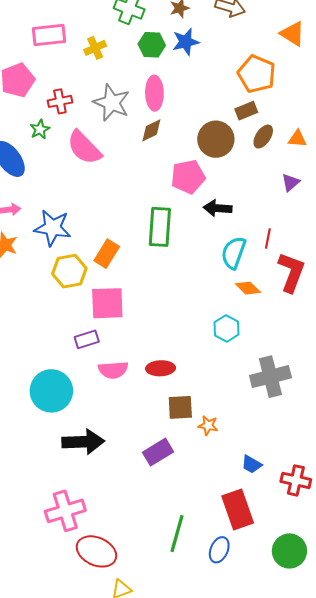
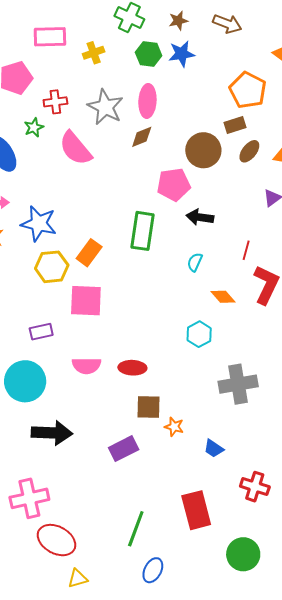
cyan semicircle: (234, 253) -> (195, 262), moved, size x0.6
purple rectangle: (87, 339) -> (41, 332), moved
blue trapezoid: (252, 464) -> (214, 449), moved
blue ellipse: (219, 550) -> (153, 570), moved

